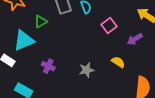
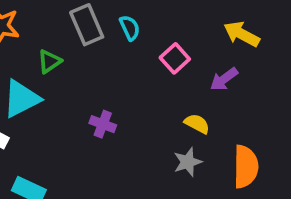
purple cross: (48, 66) -> (103, 124), moved
gray star: (87, 70) -> (188, 162), moved

